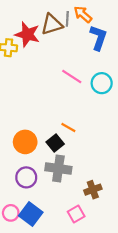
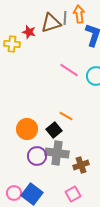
orange arrow: (83, 14) -> (79, 14), turned 42
red star: (27, 34) -> (29, 32), size x0.6
purple circle: (26, 177) -> (37, 156), moved
brown cross: (93, 190) -> (81, 165), moved

